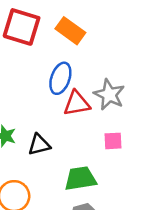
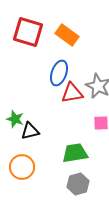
black triangle: (39, 145) -> (30, 131), moved

